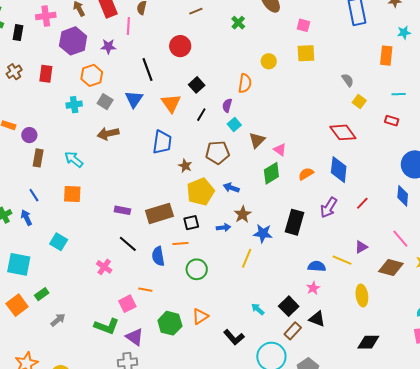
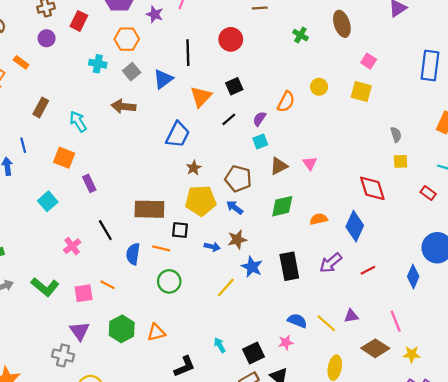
green cross: (238, 23) -> (300, 35), turned -32
yellow square: (359, 101) -> (401, 161), turned 32
purple circle: (29, 135) -> (47, 38), moved
pink triangle: (280, 150) -> (310, 163), moved
brown pentagon: (217, 153) -> (238, 179), moved
purple rectangle: (122, 210) -> (89, 183), moved, turned 35
black rectangle: (294, 222) -> (289, 266), turned -45
cyan square: (59, 242) -> (48, 201), moved
green L-shape: (107, 326) -> (45, 287), moved
black L-shape: (234, 337) -> (185, 366), turned -90

